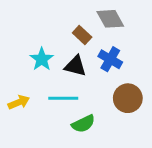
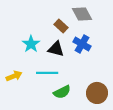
brown circle: (128, 98) -> (97, 93), moved

